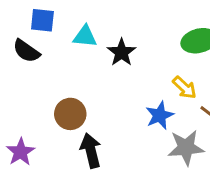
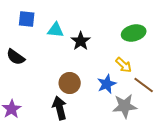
black semicircle: (26, 51) -> (16, 57), moved
brown circle: (70, 114) -> (70, 83), moved

